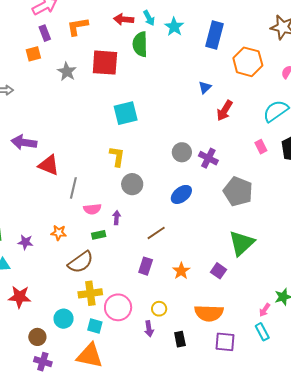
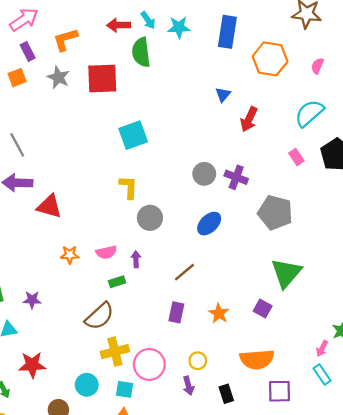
cyan star: (174, 27) -> (179, 27), turned -30
gray star: (67, 72) -> (58, 77), moved
gray line: (73, 188) -> (17, 145), moved, turned -35
orange star: (59, 233) -> (70, 255), moved

